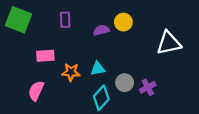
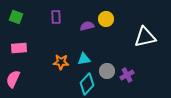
green square: (19, 20) -> (16, 17), size x0.6
pink rectangle: (45, 56) -> (19, 48), moved
pink semicircle: (36, 91) -> (13, 79), moved

